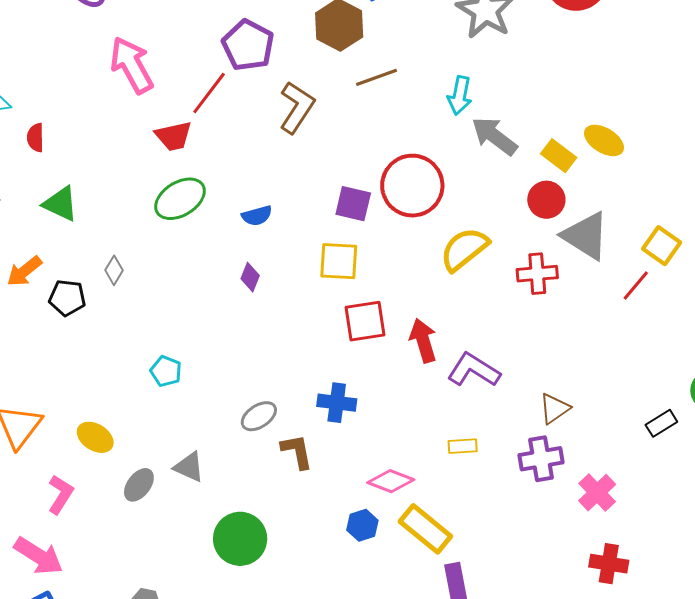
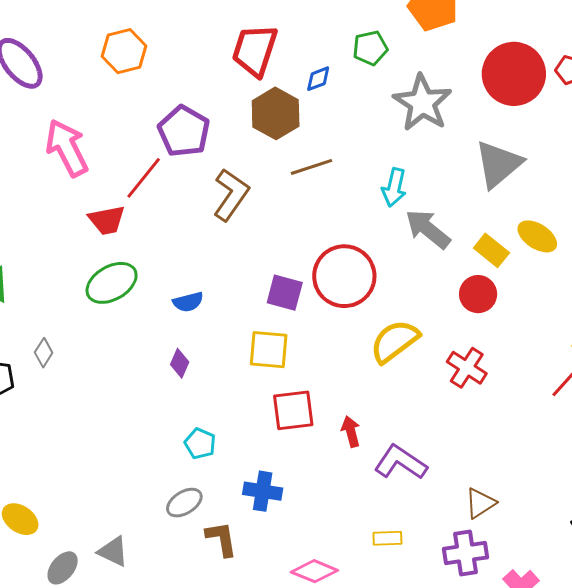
gray triangle: (586, 236) -> (498, 164), moved, turned 46
red cross: (537, 274) -> (467, 368), turned 36
red arrow: (423, 340) -> (351, 431), size x0.7
cyan pentagon: (166, 371) -> (200, 444), moved

